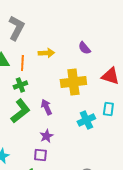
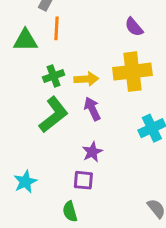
purple semicircle: (84, 48) -> (134, 27), moved
yellow arrow: (46, 53) -> (86, 79), moved
orange line: (22, 63) -> (57, 28), moved

